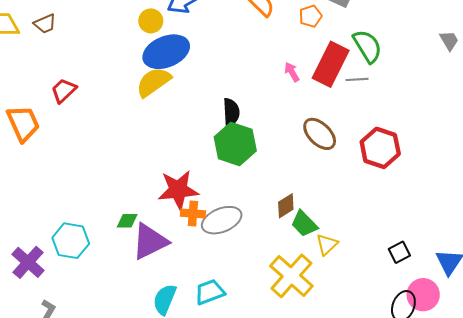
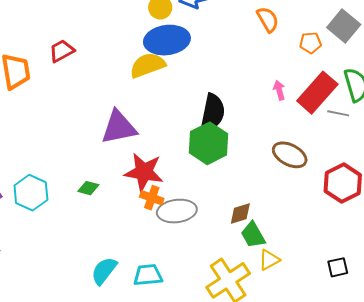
black semicircle: (231, 112) -> (213, 113), size x1.4
brown ellipse: (320, 134) -> (290, 155), turned -32
purple triangle: (150, 241) -> (119, 127), moved
black square: (399, 252) -> (338, 267), moved

